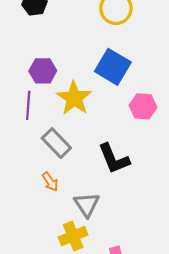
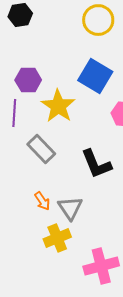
orange arrow: (50, 182) -> (42, 201), moved

